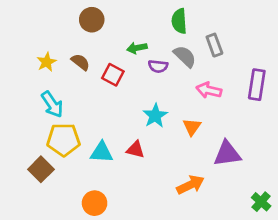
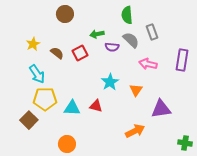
brown semicircle: (80, 62) -> (57, 53), moved
red square: (113, 75) -> (80, 53), turned 35
green cross: (261, 202) -> (185, 143), turned -32

